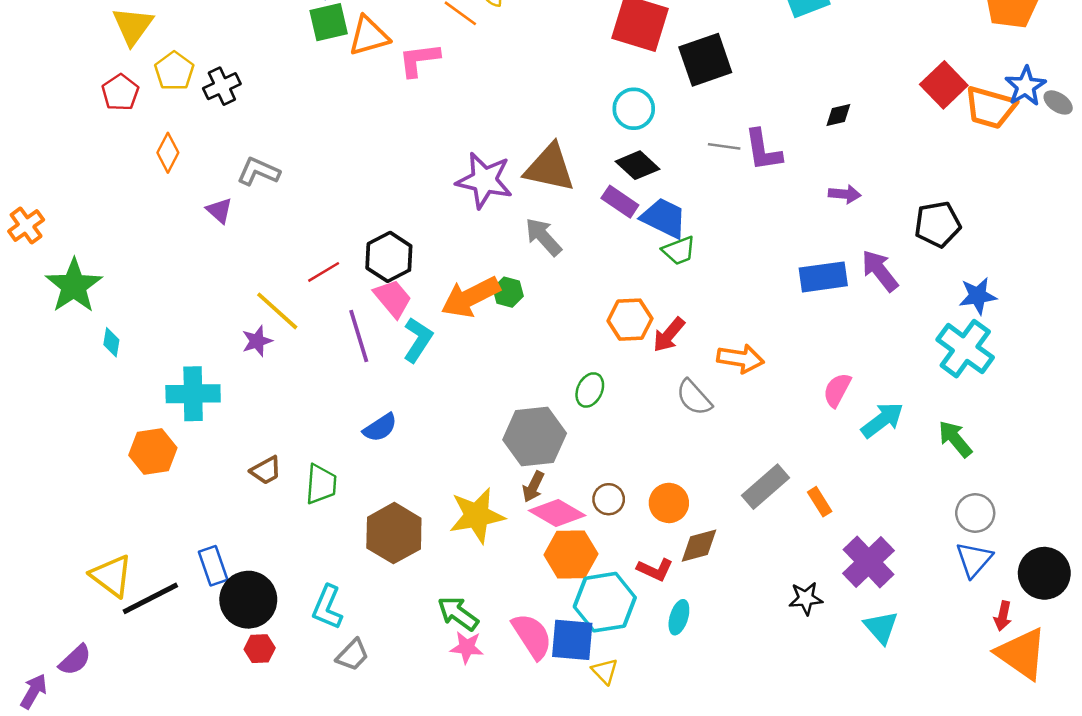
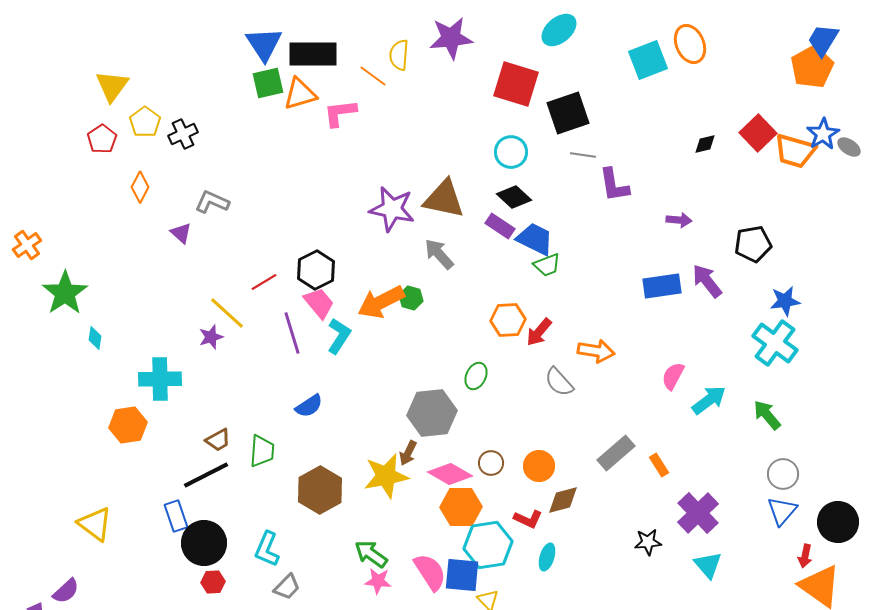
black diamond: (838, 115) -> (705, 144), moved
gray line: (724, 146) -> (583, 155), moved
brown arrow: (533, 487) -> (408, 453), moved
black line: (150, 598) -> (206, 475), moved

